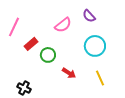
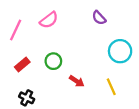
pink semicircle: (63, 25) -> (49, 20), moved
red rectangle: (31, 44) -> (22, 64), moved
cyan circle: (95, 46) -> (120, 51), moved

